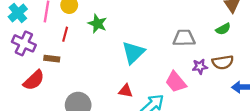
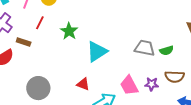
green star: (97, 24) -> (69, 31), moved
green semicircle: (223, 29) -> (166, 51), moved
purple star: (200, 66) -> (152, 84), moved

